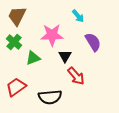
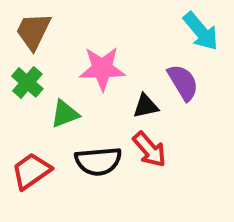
cyan arrow: (78, 16) -> (201, 31), moved, size x1.5
black triangle: (65, 56) -> (146, 106), moved, turned 48
black semicircle: (50, 97) -> (98, 161), moved

